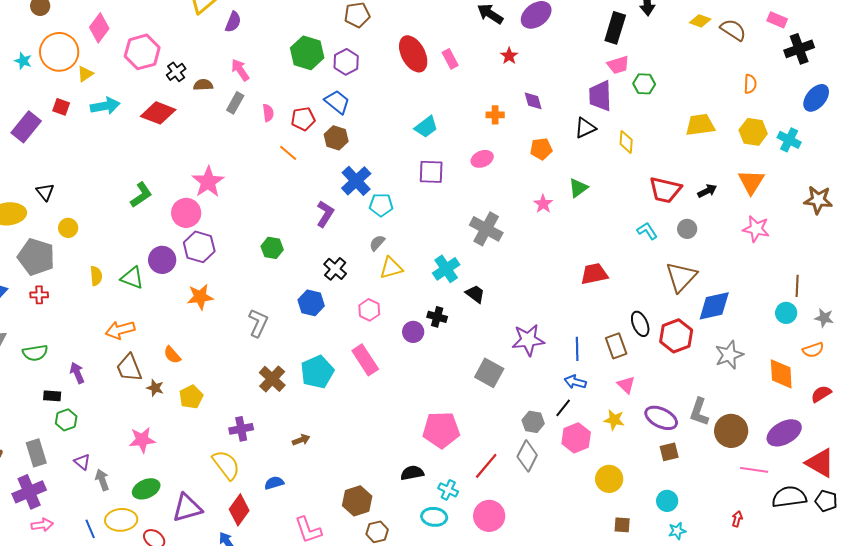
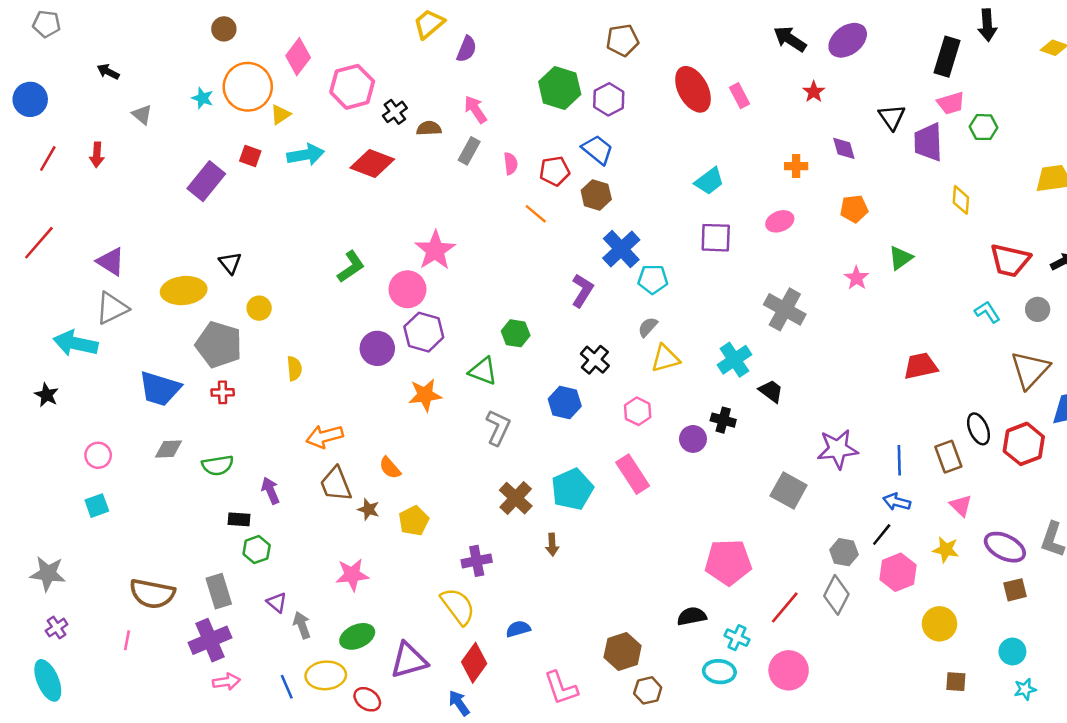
black triangle: (585, 128) -> (892, 117), moved, turned -40
green triangle: (132, 278) -> (483, 371), moved
brown arrow: (301, 440) -> (552, 545), moved, turned 108

